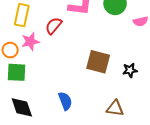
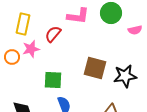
black star: (130, 70) -> (125, 76), size x1.6
green square: (16, 72) -> (53, 80), moved

